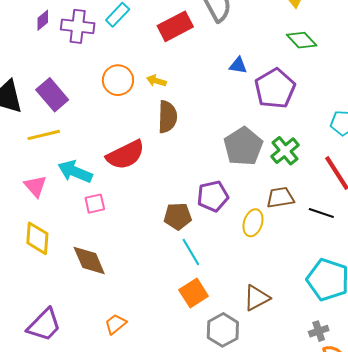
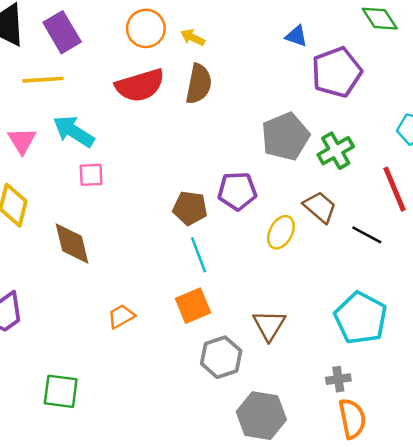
red semicircle: (125, 155) -> (140, 85), moved
brown trapezoid: (280, 198) -> (320, 207), turned 40
brown triangle: (257, 298) -> (269, 325), turned -40
orange trapezoid: (116, 324) -> (121, 316), moved

